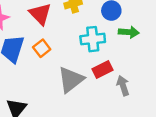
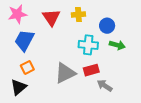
orange square: (42, 48) -> (27, 67), moved
gray arrow: (123, 86) -> (105, 86), turned -49

